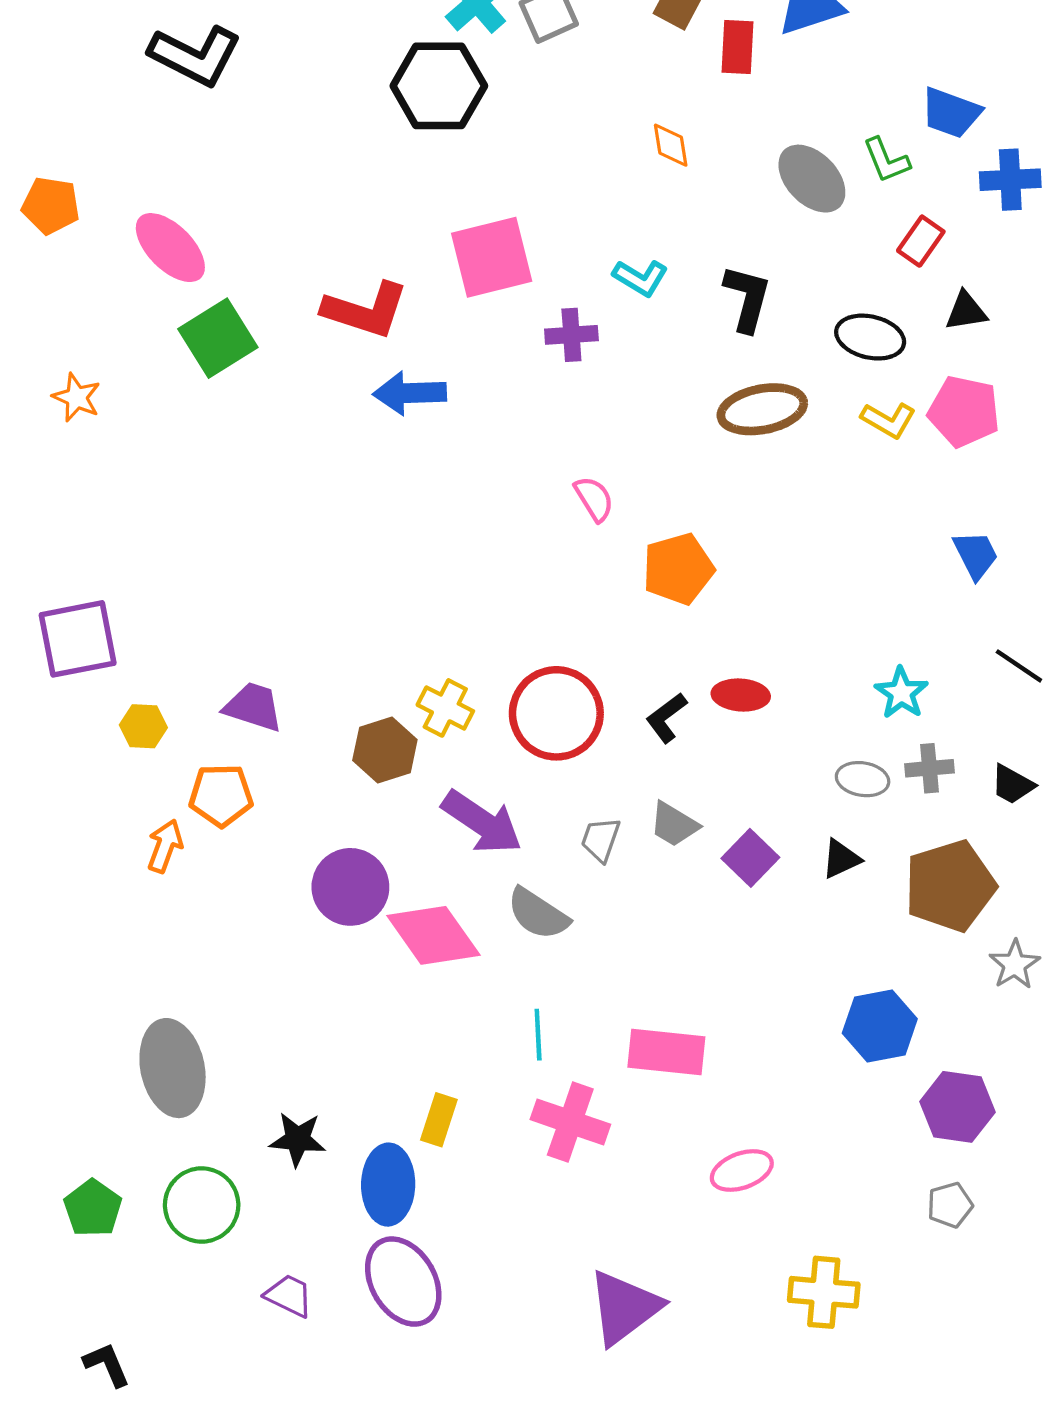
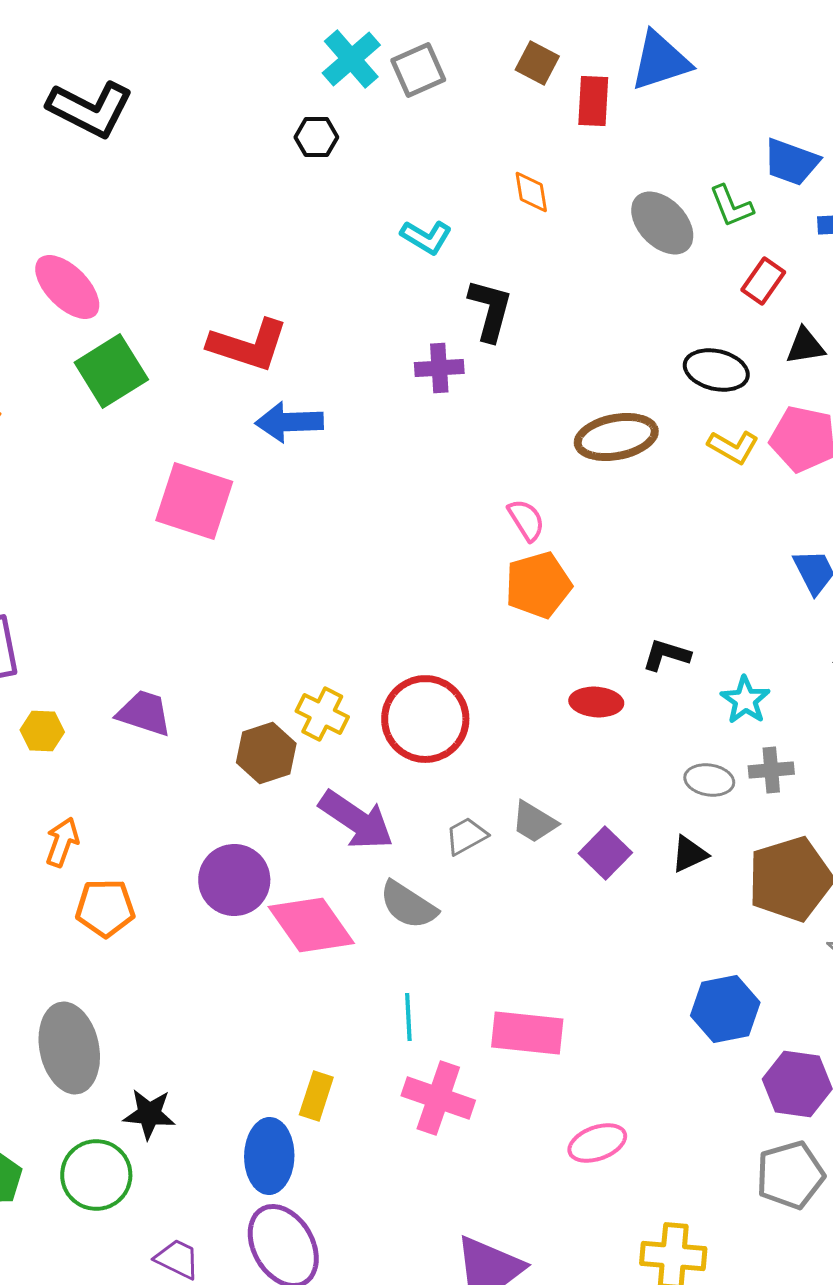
black hexagon: (439, 86) -> (316, 137), size x0.5
pink square: (492, 257) -> (194, 501), moved, turned 32
cyan L-shape: (640, 278) -> (426, 237), moved
black L-shape: (747, 298) -> (490, 310), moved
pink semicircle: (594, 499) -> (526, 520), moved
black L-shape: (666, 718) -> (666, 655), moved, turned 54
orange pentagon: (221, 795) -> (105, 908), moved
gray trapezoid: (601, 839) -> (466, 836), turned 42
black star: (298, 1139) -> (149, 1114), moved
gray pentagon: (950, 1205) -> (790, 1175), size x1.6

